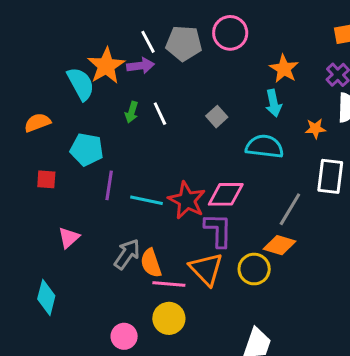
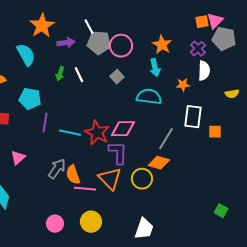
pink circle: (230, 33) -> (121, 46), moved
white line: (148, 42) -> (89, 27), moved
gray pentagon: (184, 43) -> (99, 43), moved
orange star: (106, 66) -> (42, 26), moved
yellow circle: (169, 318) -> (91, 222), moved

